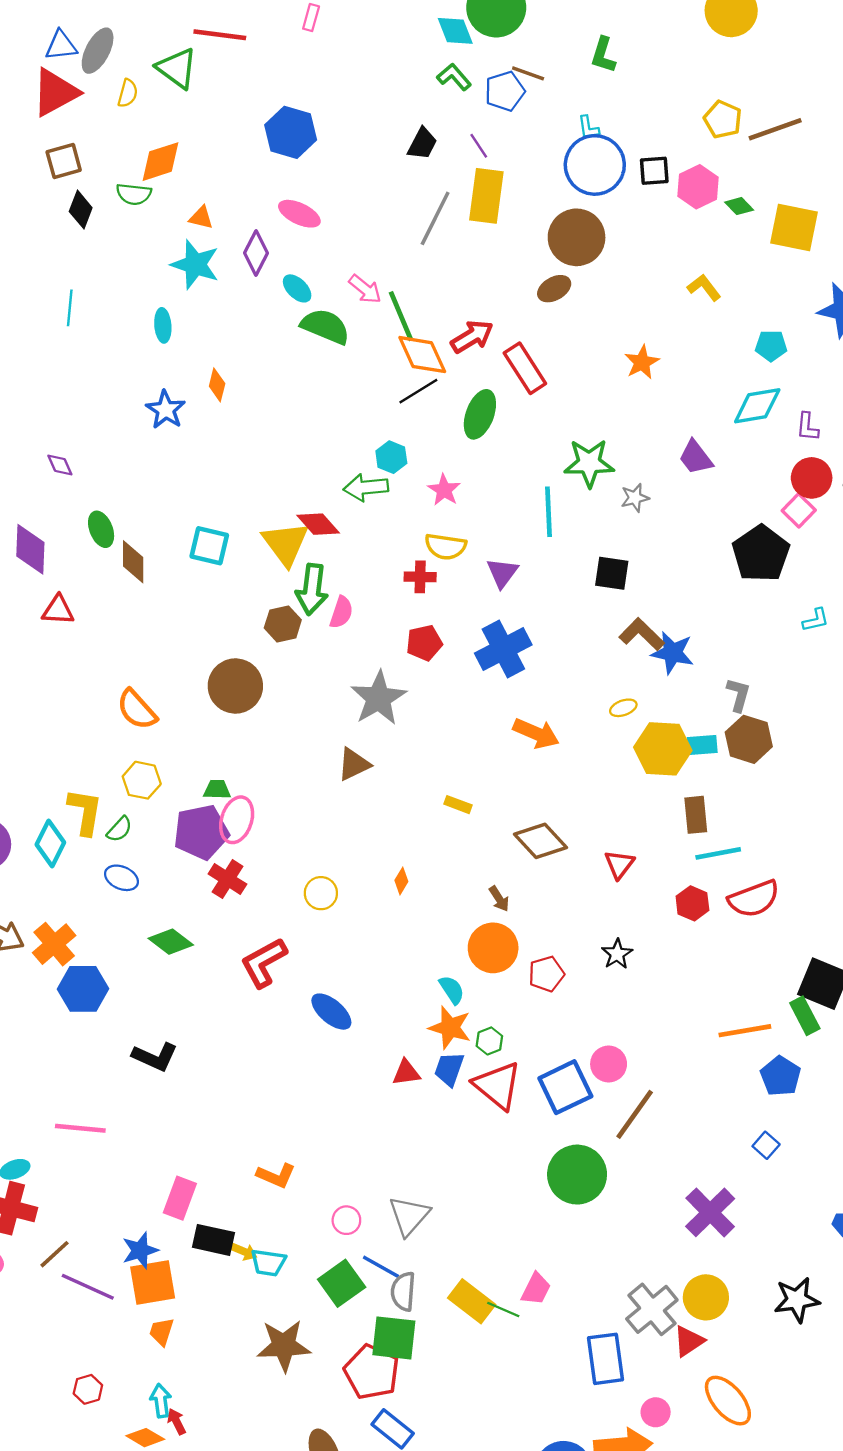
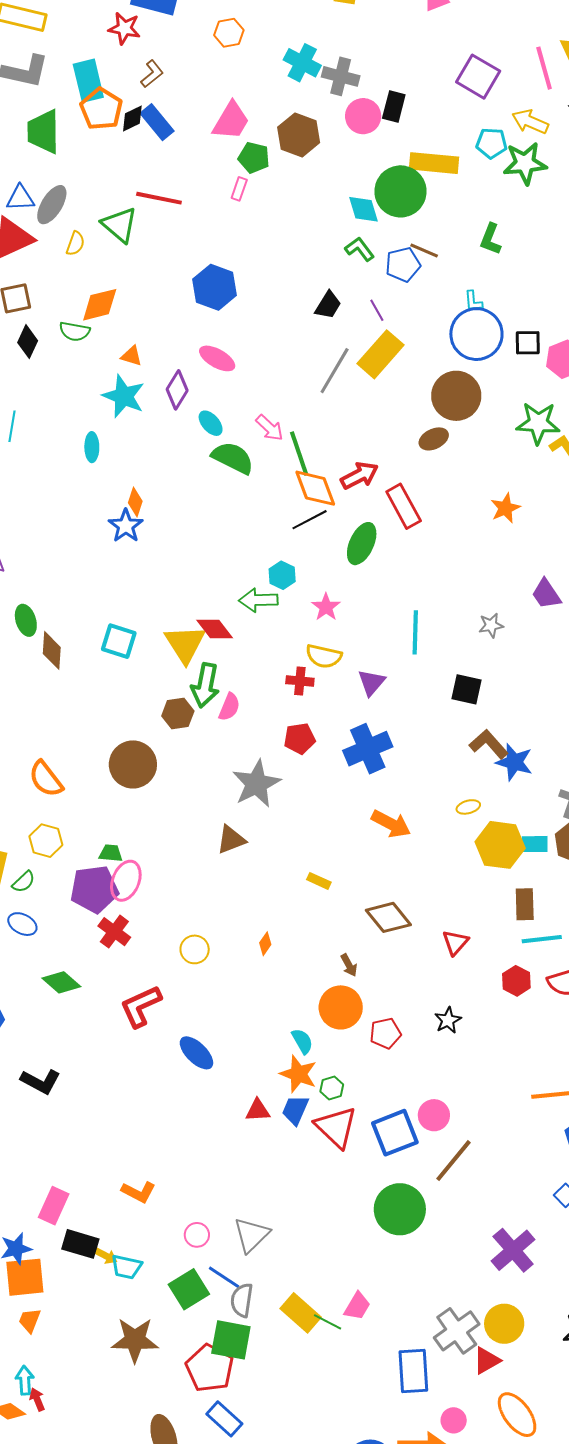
yellow rectangle: (486, 196) -> (381, 354), turned 30
blue star: (166, 410) -> (126, 526), moved
green star: (589, 463) -> (538, 423), moved

